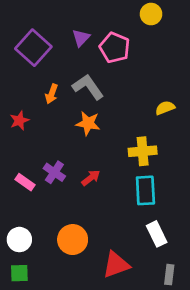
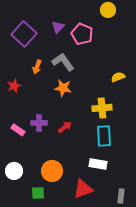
purple cross: (54, 172) -> (39, 123), turned -35
white rectangle: (157, 234) -> (98, 164), moved, turned -54
green square: (19, 273) -> (38, 193), moved

